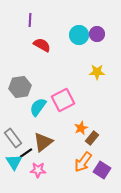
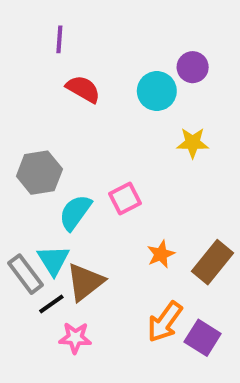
cyan circle: (79, 35) -> (157, 91), moved
pink square: (63, 100) -> (125, 198), size x0.7
brown rectangle: (92, 138) -> (213, 262), moved, size x1.5
cyan triangle: (14, 162) -> (53, 260), moved

